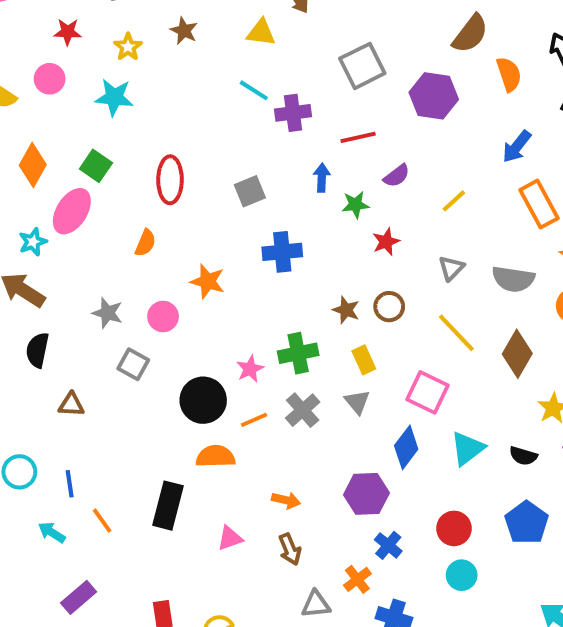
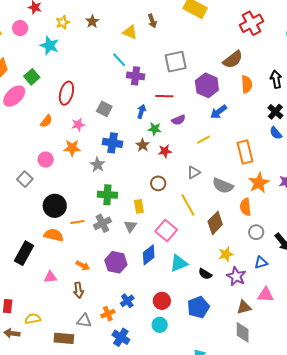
blue arrow: (517, 147) -> (219, 112), moved
gray square: (250, 191) -> (104, 109), turned 35
orange star: (208, 281) -> (72, 148), turned -30
brown star: (346, 310) -> (143, 145), moved
gray star: (107, 313) -> (98, 165), moved
pink star: (250, 369) -> (78, 125), moved
purple hexagon: (366, 494) -> (116, 262), moved

